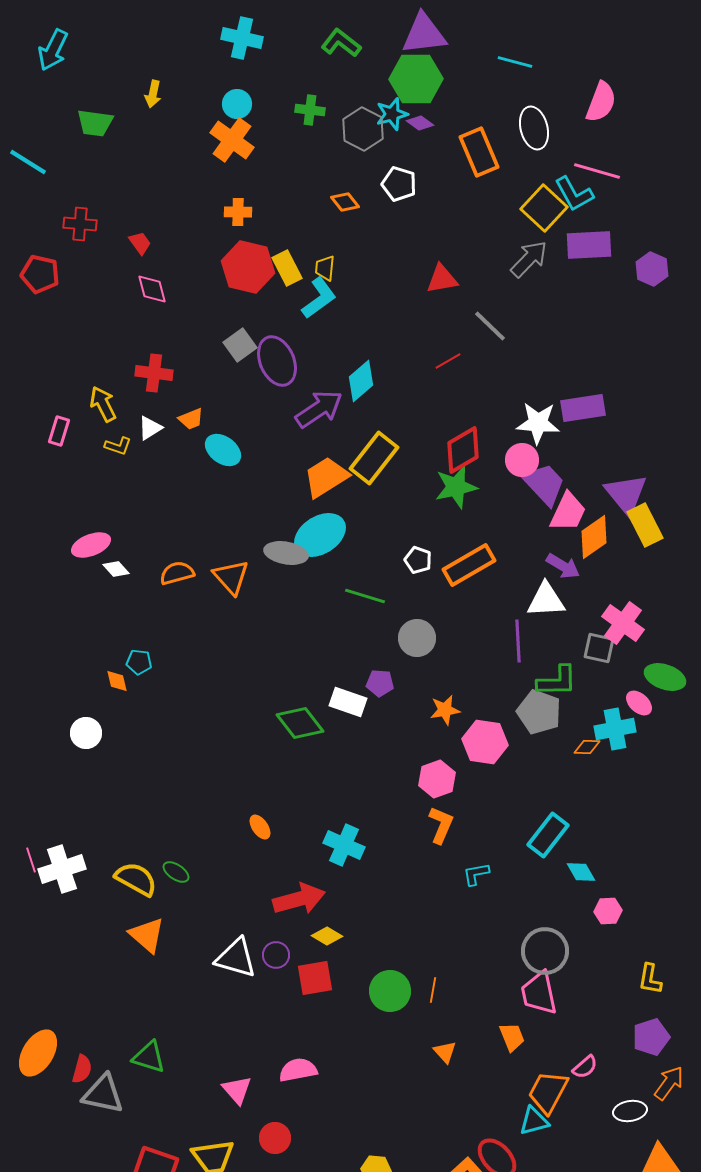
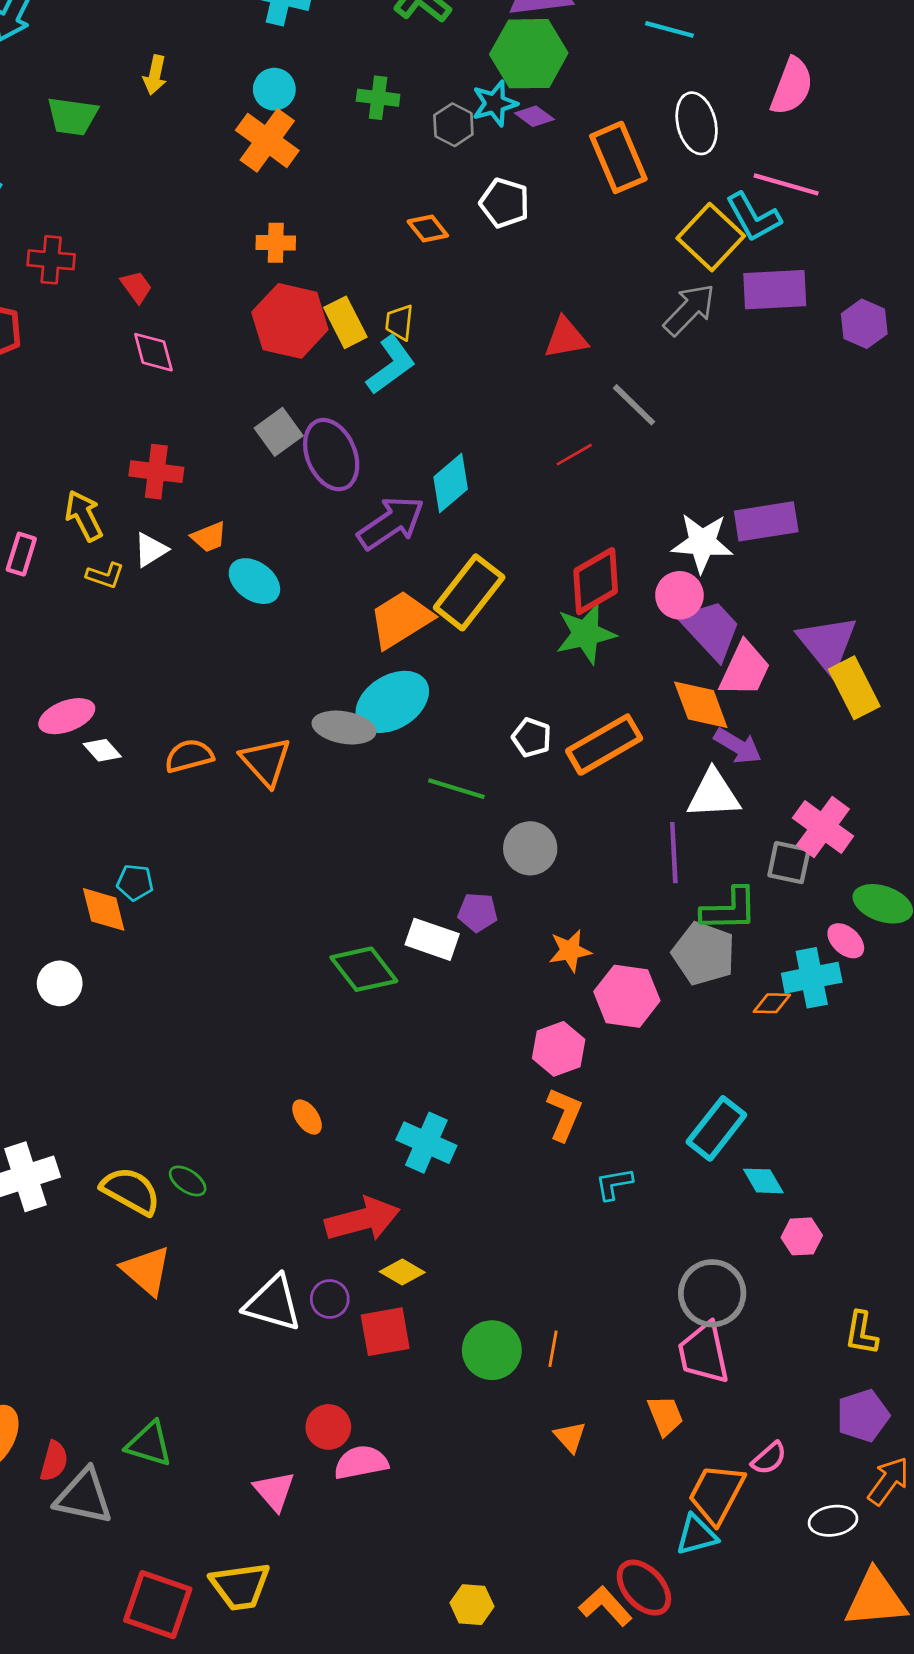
gray hexagon: (363, 129) -> (453, 125), size x0.7
orange diamond: (594, 537) -> (701, 705), moved, turned -75
orange diamond: (117, 681) -> (104, 909), size x1.5
red circle: (275, 1138) -> (328, 1427), moved

